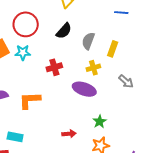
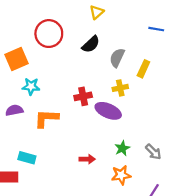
cyan star: (23, 53) -> (31, 86), moved
red cross: (54, 67) -> (83, 96), moved
gray arrow: (126, 81) -> (153, 152), moved

